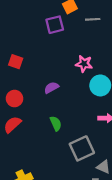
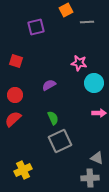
purple square: (55, 25) -> (36, 27), moved
gray square: (82, 148) -> (60, 141), moved

